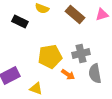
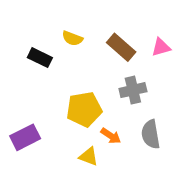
gray cross: (81, 54) -> (133, 90), moved
yellow triangle: (36, 88) -> (89, 157), moved

